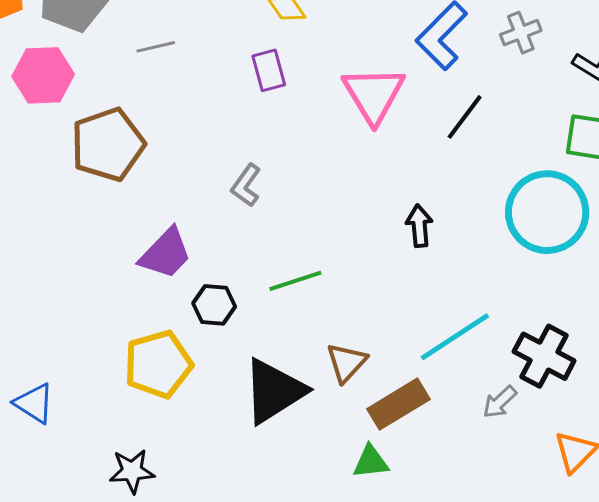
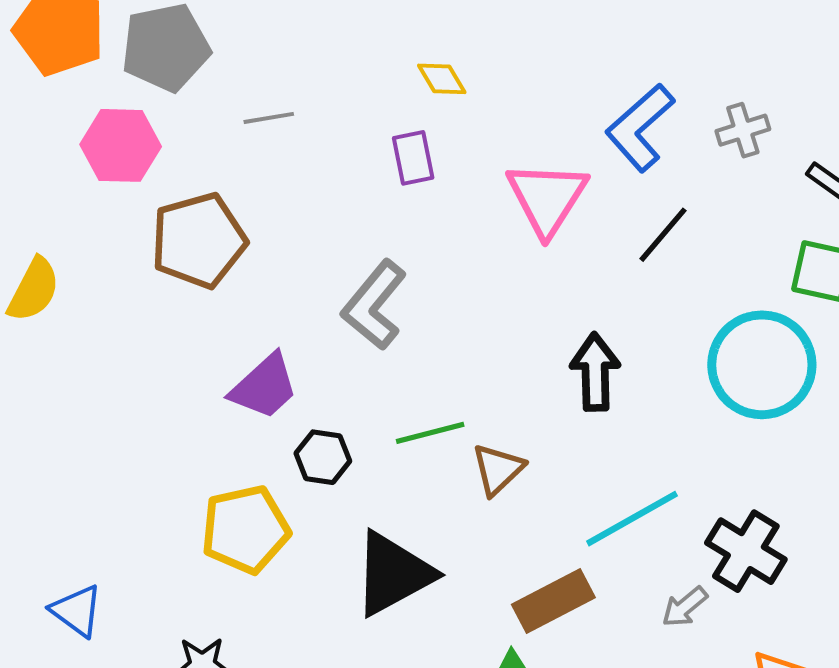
gray L-shape: (246, 185) -> (374, 305), size x1.6
black arrow: (419, 226) -> (595, 372), size x1.4
brown triangle: (346, 362) -> (498, 469), moved
blue triangle: (34, 403) -> (77, 611), moved

